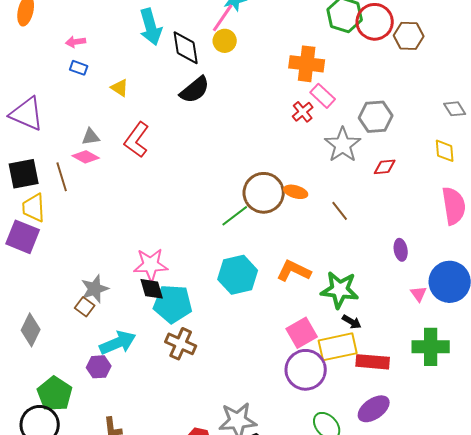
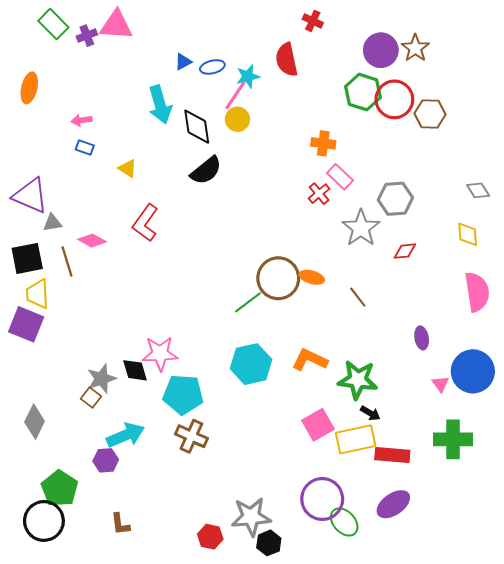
orange cross: (307, 64) -> (323, 143), size x0.7
gray triangle: (91, 137) -> (52, 223), moved
black diamond: (152, 289) -> (135, 370), moved
purple circle: (306, 370) -> (322, 499), moved

